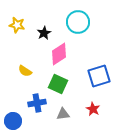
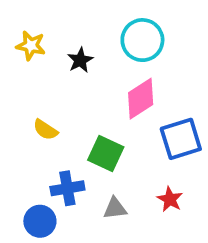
pink diamond: (59, 54) -> (141, 99), moved
blue circle: (13, 121) -> (40, 221), moved

